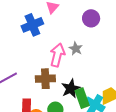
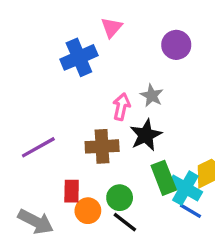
pink arrow: (57, 55) -> (121, 107), size x0.7
black star: (71, 89) -> (146, 135), moved

